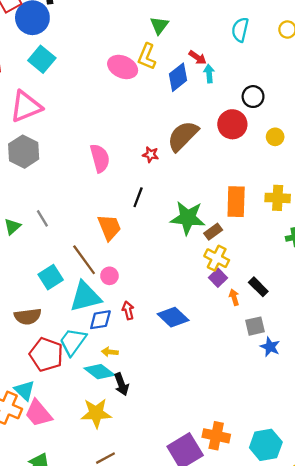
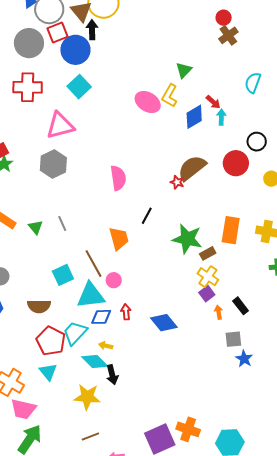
red star: (151, 155) -> (177, 182), moved
green triangle: (12, 227) -> (36, 227), turned -35
cyan triangle: (25, 390) -> (48, 372), moved
pink trapezoid: (38, 413) -> (23, 409), moved, turned -44

